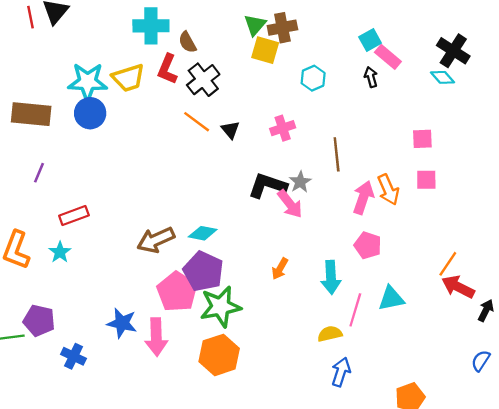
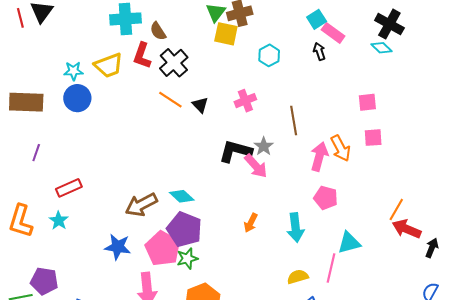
cyan star: (88, 82) -> (73, 71), size x0.6
cyan diamond: (203, 233) -> (182, 196), turned 35
green star: (221, 307) -> (187, 258), moved, size x0.6
pink line: (355, 310) -> (331, 268), moved
blue star: (122, 323) -> (118, 247), moved

